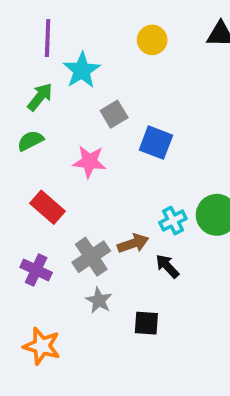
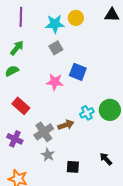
cyan star: (82, 70) -> (55, 24), moved, turned 30
gray square: (114, 114) -> (56, 48), moved
pink star: (89, 162) -> (55, 82), moved
black arrow: (167, 266) -> (106, 159), moved

